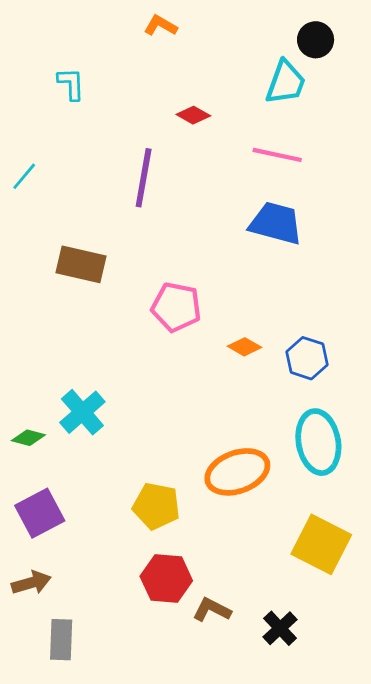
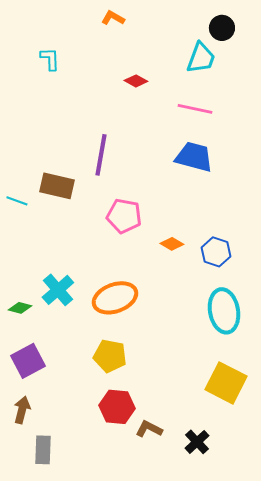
cyan line: (24, 176) -> (17, 201), moved, turned 70
purple line: (144, 178) -> (101, 155), moved
orange ellipse: (237, 472) -> (115, 298), moved
brown arrow: (31, 583) -> (22, 410), turned -60

